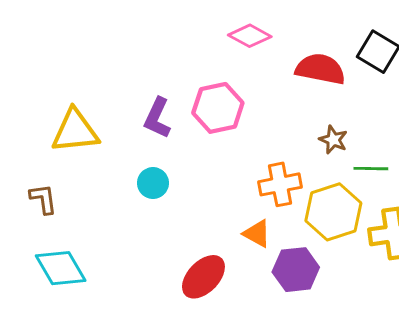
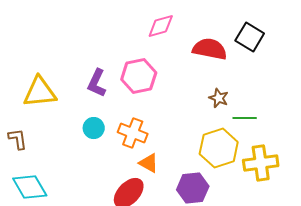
pink diamond: (250, 36) -> (161, 26), turned -44
orange cross: (280, 184) -> (133, 133), moved, turned 32
orange triangle: (257, 234) -> (149, 163), moved

